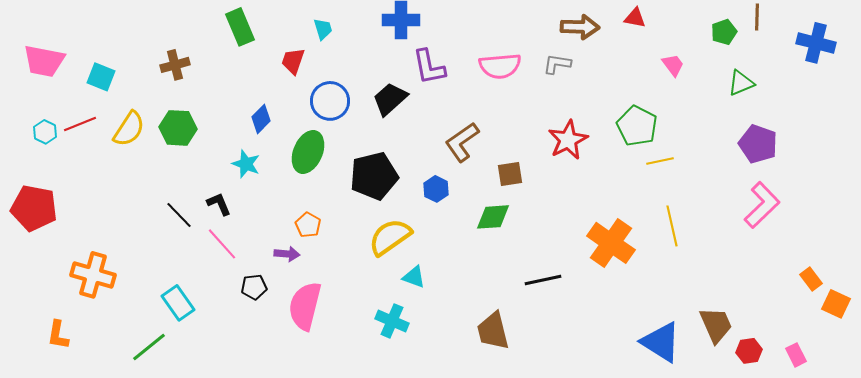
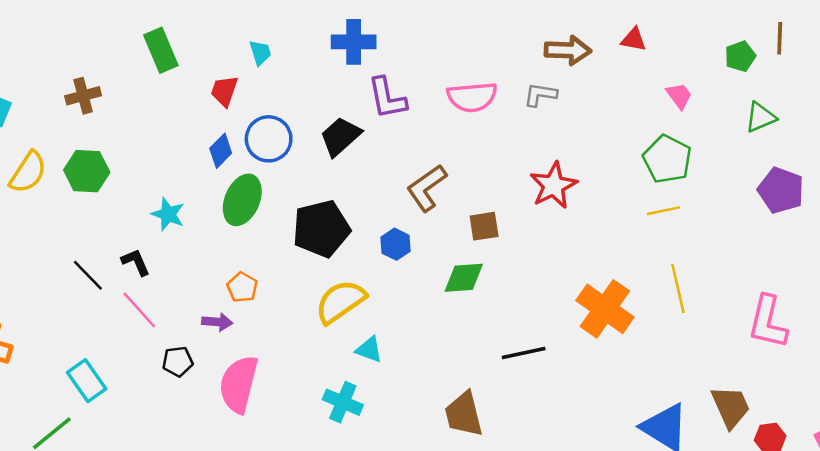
blue diamond: (261, 119) -> (221, 151), moved
green pentagon: (637, 126) -> (667, 159), moved
pink L-shape: (762, 205) -> (768, 322), moved, turned 147

